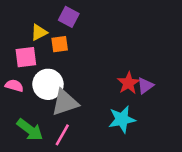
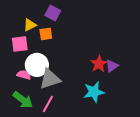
pink semicircle: (14, 86) -> (24, 75), moved

